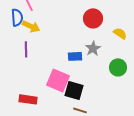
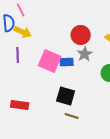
red circle: (93, 18) -> (81, 35), moved
pink square: (58, 80) -> (50, 61), moved

